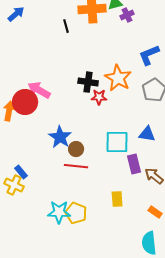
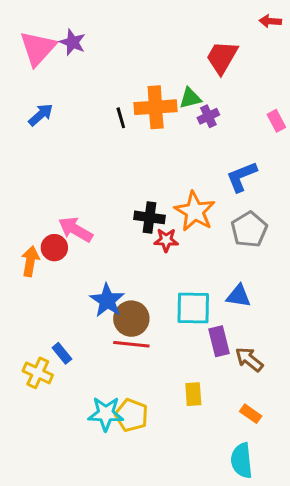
black line: (66, 26) -> (121, 118), moved
red circle: (25, 102) -> (54, 248), size x0.7
brown circle: (76, 149) -> (131, 319), size x1.5
blue rectangle: (21, 172) -> (62, 353), moved

